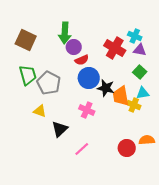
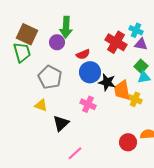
purple circle: (74, 47) -> (57, 42), moved
green trapezoid: (28, 75) -> (22, 52), moved
cyan triangle: (143, 93) -> (144, 77), moved
pink line: (82, 149) -> (75, 153), moved

